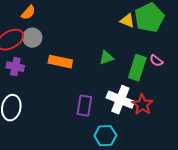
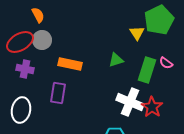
orange semicircle: (28, 13) -> (38, 15), turned -70
yellow triangle: (127, 21) -> (137, 33), moved, turned 35
purple rectangle: (84, 106) -> (58, 93), moved

